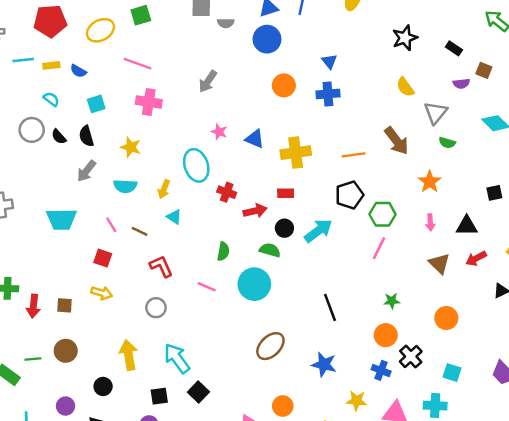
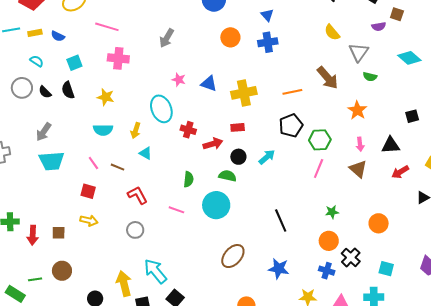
gray arrow: (86, 171) -> (44, 132), moved
cyan arrow: (318, 231) -> (267, 157), size x0.7
brown triangle: (439, 263) -> (358, 169), moved
yellow arrow: (129, 355) -> (124, 284), moved

